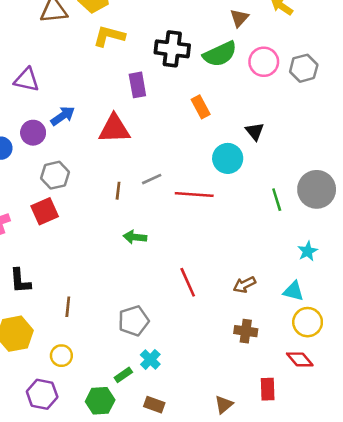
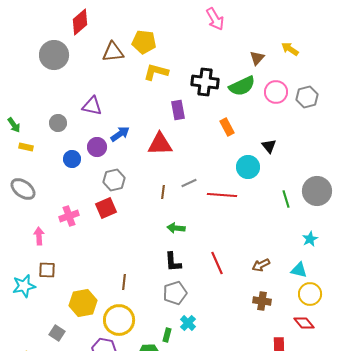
black L-shape: (20, 281) -> (173, 262), moved
yellow circle: (61, 356) -> (119, 320), size x1.8
green rectangle: (123, 375) -> (167, 335), turned -40

